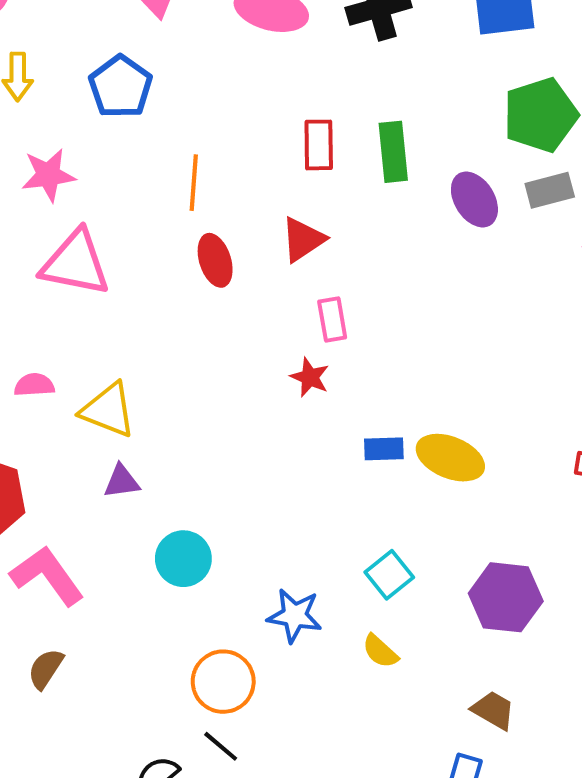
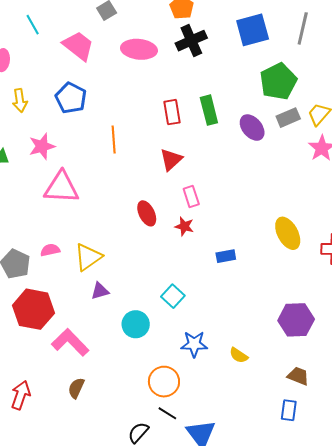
red ellipse: (215, 260) -> (147, 213), moved
yellow triangle: (108, 410) -> (88, 257), turned -48
yellow ellipse: (450, 458) -> (288, 233), moved, turned 48
cyan square: (389, 575) -> (173, 296), moved

